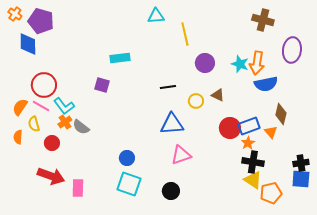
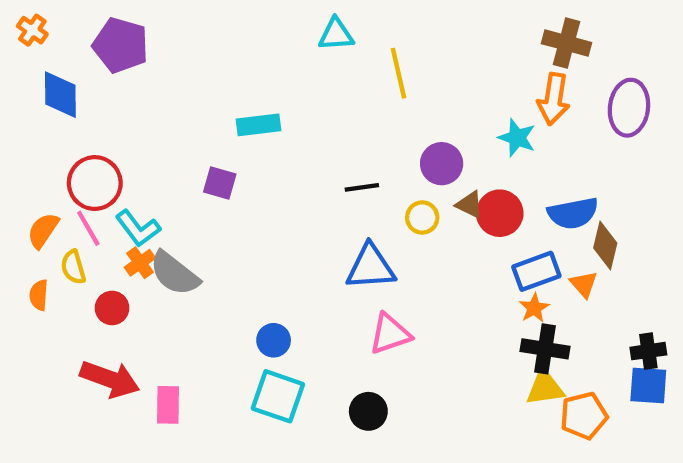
purple pentagon: (41, 21) -> (121, 45), moved
purple circle: (205, 63) -> (442, 164), moved
orange arrow: (257, 63) -> (554, 99), moved
blue semicircle: (266, 84) -> (573, 213), moved
pink line: (41, 106) -> (88, 228), turned 30
gray semicircle: (81, 127) -> (174, 274), size x1.4
red circle: (230, 128) -> (500, 213), moved
yellow triangle: (253, 180) -> (545, 388), turned -42

